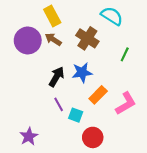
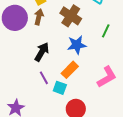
brown arrow: (53, 39) -> (39, 17), turned 70
blue star: (82, 72) -> (77, 45), moved
orange rectangle: (98, 95) -> (70, 70), moved

